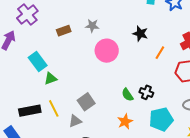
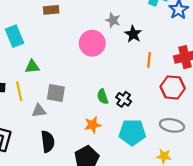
gray star: (92, 26) -> (113, 20), moved
orange line: (160, 53) -> (149, 60), turned -40
green triangle: (51, 79) -> (32, 67), moved
gray square: (86, 102) -> (56, 93), turned 30

